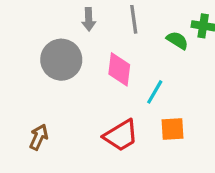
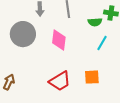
green semicircle: (177, 40) -> (95, 22), turned 144
cyan line: (155, 92) -> (102, 43), moved

